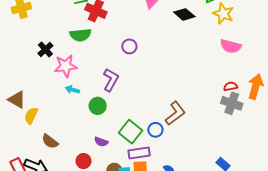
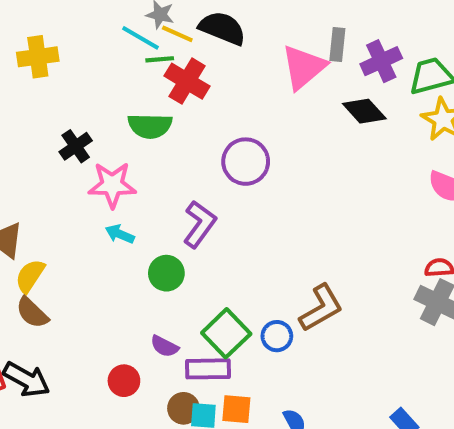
purple circle: (129, 46) -> (246, 162), size x1.5
brown semicircle: (50, 141) -> (32, 313), moved
purple rectangle: (139, 153) -> (208, 369), moved

